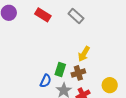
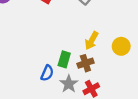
yellow circle: (110, 85) -> (121, 46), moved

